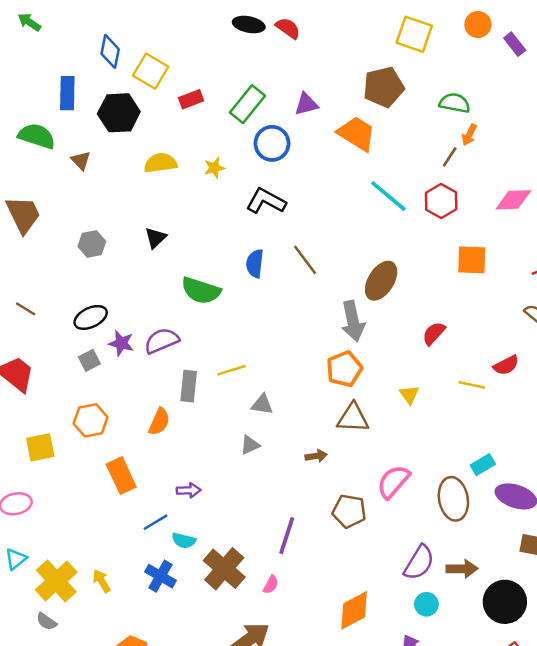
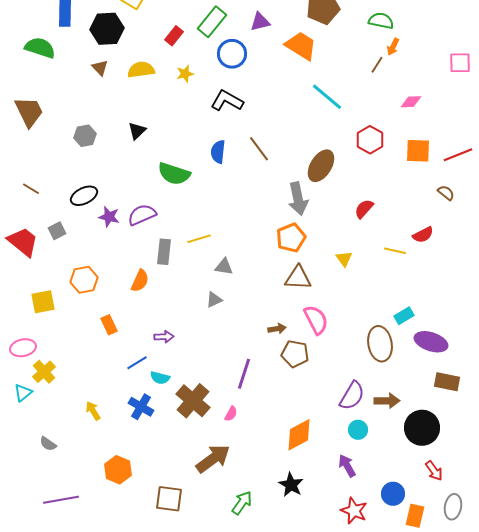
red rectangle: (191, 99) -> (174, 36), moved, turned -30
brown triangle: (81, 161) -> (100, 68), moved
pink diamond: (513, 200) -> (411, 102), moved, size x0.7
red hexagon: (441, 201) -> (370, 140), moved
orange square: (472, 260) -> (418, 151), moved
gray square: (89, 360) -> (57, 231), moved
brown arrow: (316, 456) -> (277, 329), moved
orange rectangle: (121, 476) -> (109, 325), size x0.7
pink semicircle: (393, 482) -> (316, 320), moved, turned 112
yellow cross: (56, 581) -> (44, 372), moved, size x0.7

